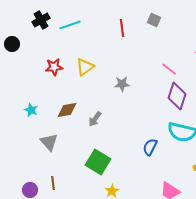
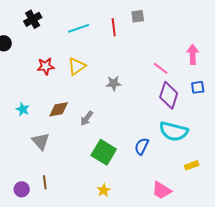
gray square: (154, 20) -> (138, 16), moved, turned -32
cyan line: (70, 25) -> (79, 28), moved
green square: (98, 162) -> (104, 152), moved

